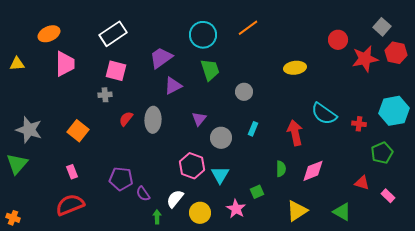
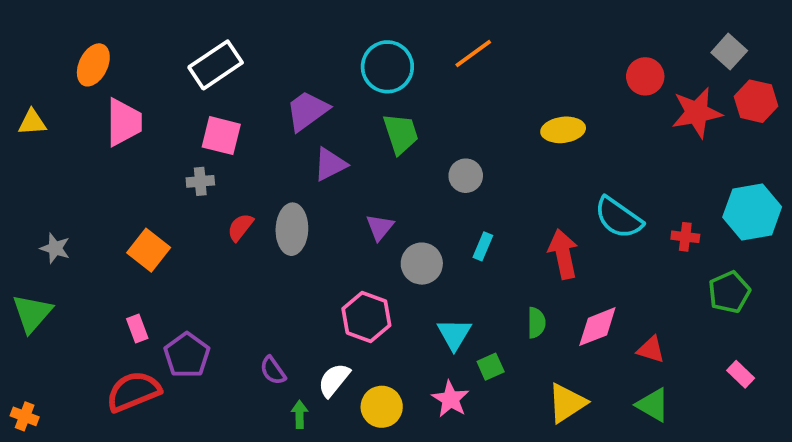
orange ellipse: (49, 34) -> (93, 65), turned -40
gray star: (29, 130) -> (55, 248), size x0.6
cyan triangle: (220, 175) -> (454, 334), moved
purple pentagon: (121, 179) -> (187, 355), moved, turned 30
red triangle: (362, 183) -> (651, 349), moved

